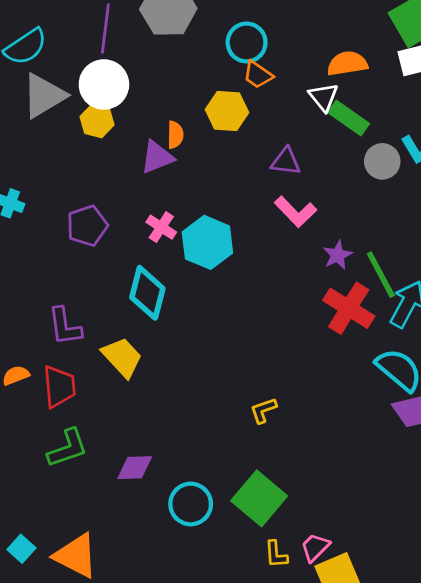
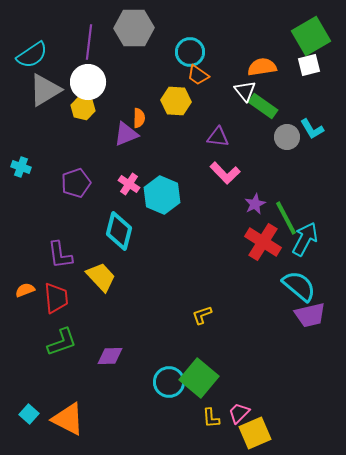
cyan circle: (191, 504) -> (169, 382), moved

